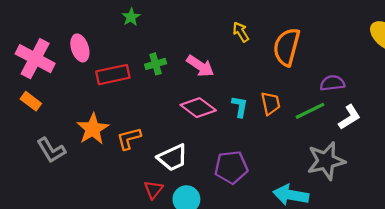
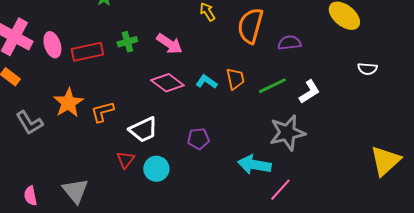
pink ellipse: (80, 48) -> (52, 45), moved
purple semicircle: (332, 83) -> (289, 43), moved
cyan L-shape: (240, 107) -> (206, 82), turned -65
purple pentagon: (231, 167) -> (198, 139), size x0.7

